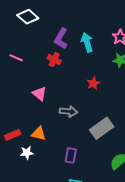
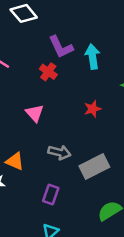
purple L-shape: (61, 38) -> (61, 47), turned -65
pink triangle: (39, 94) -> (35, 113), moved
gray arrow: (69, 111) -> (59, 152), moved

